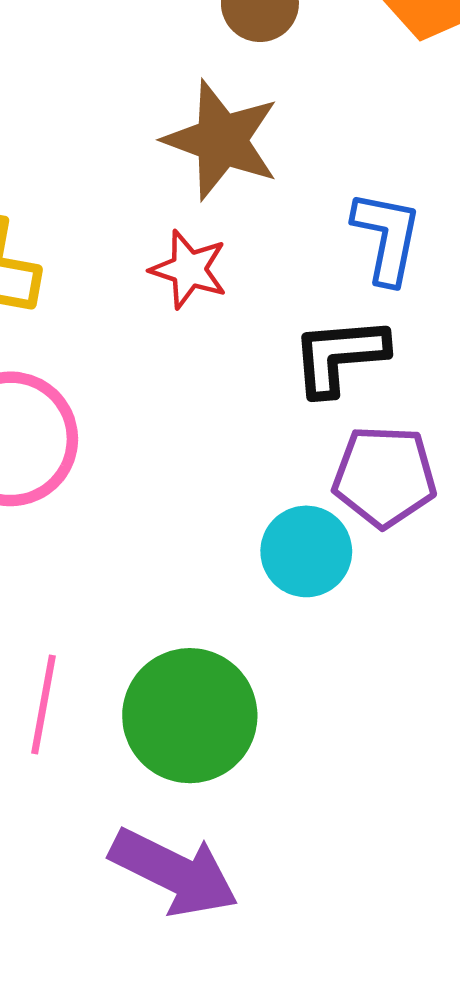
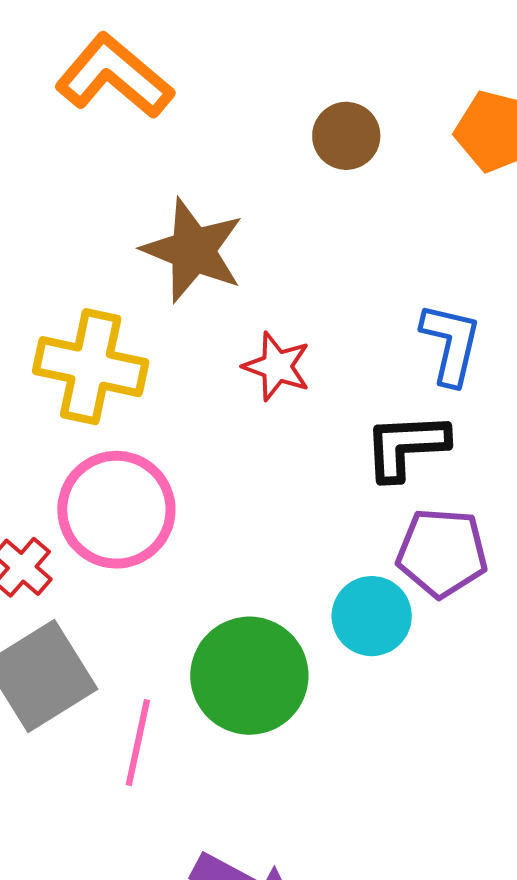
brown star: (221, 140) -> (193, 250), moved
green circle: (190, 716) -> (249, 676), moved

